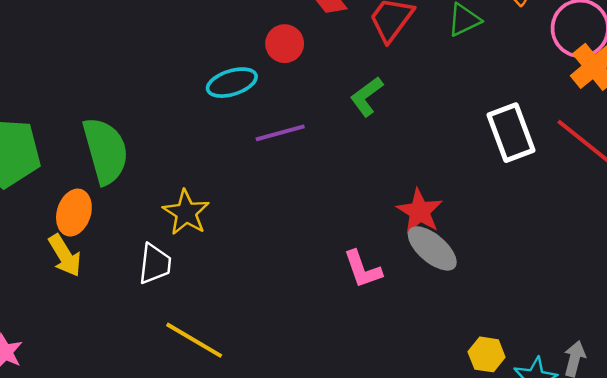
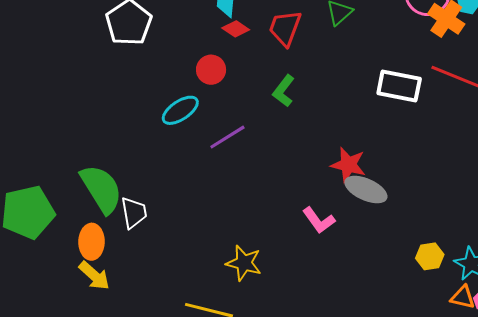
white rectangle: (511, 133) -> (399, 86), turned -42
yellow star: (186, 213) -> (244, 263), moved
white trapezoid: (155, 264) -> (134, 213), moved

